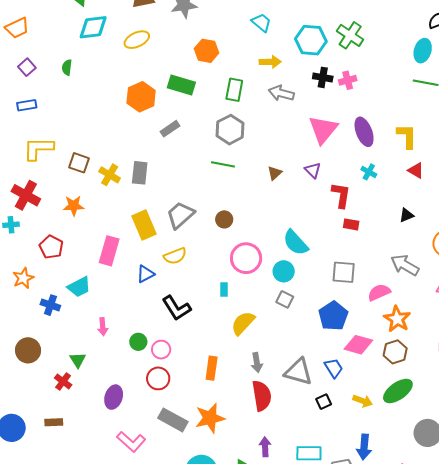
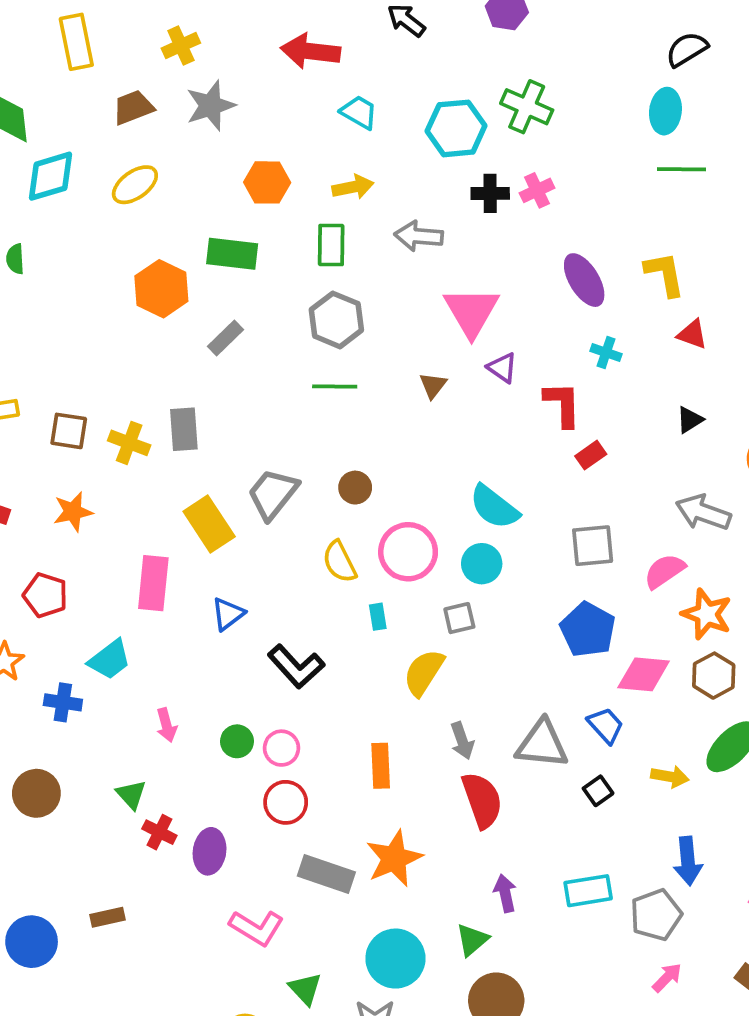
yellow arrow: (270, 62) -> (353, 187), moved
pink triangle: (323, 130) -> (471, 312), moved
red rectangle: (351, 224) -> (591, 455), turned -35
yellow semicircle: (175, 256) -> (339, 562), moved, turned 95
gray square: (285, 299) -> (459, 618), moved, turned -30
red cross: (63, 381) -> (159, 832), moved

